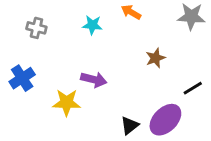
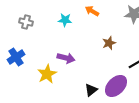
yellow star: (67, 102) -> (47, 74), turned -30

